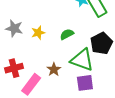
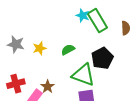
brown star: (54, 69) -> (48, 87), moved

